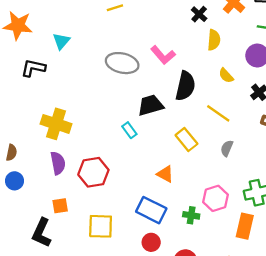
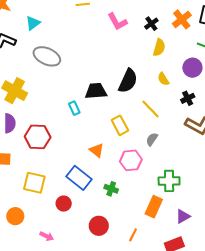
pink L-shape: (163, 55) -> (117, 22), moved
gray ellipse: (122, 63) -> (47, 56), moved
pink hexagon: (216, 198) -> (131, 160), moved
red circle: (151, 242) -> (64, 204), moved

